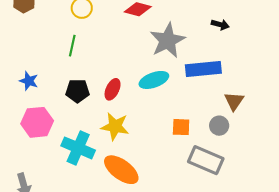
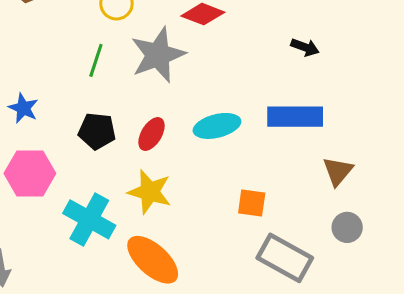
black arrow: (220, 25) -> (305, 47), moved
gray star: (168, 40) -> (158, 55), moved
gray circle: (219, 126) -> (347, 227), moved

